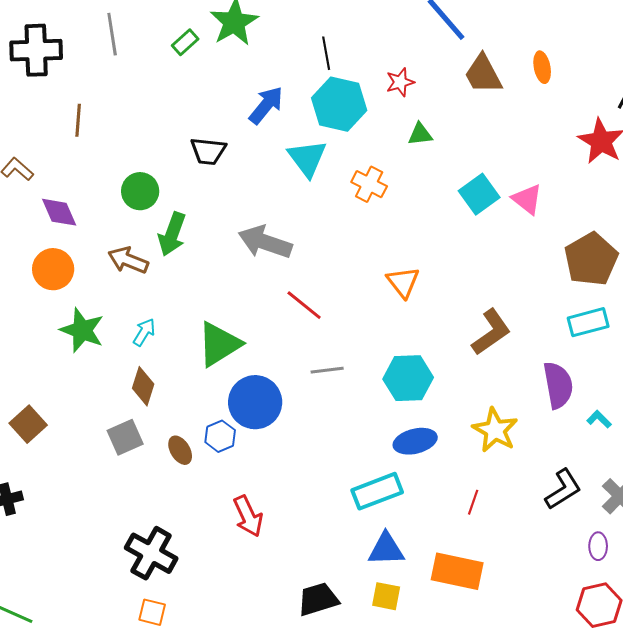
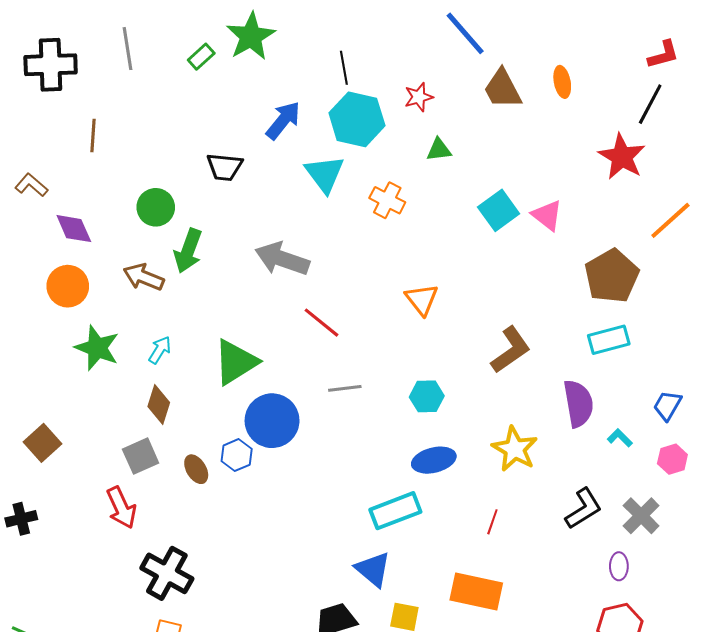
cyan hexagon: (408, 378) -> (427, 396), size x0.7
red arrow: (248, 516) -> (121, 508), moved
blue triangle: (386, 549) -> (373, 569), moved, turned 42

